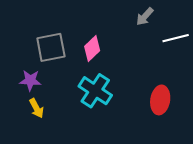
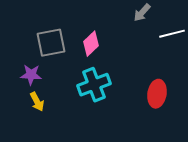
cyan cross: (95, 91) -> (94, 85), turned 36

